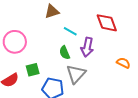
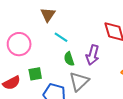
brown triangle: (52, 11) -> (48, 15), moved, turned -42
cyan line: (70, 31) -> (61, 37), moved

